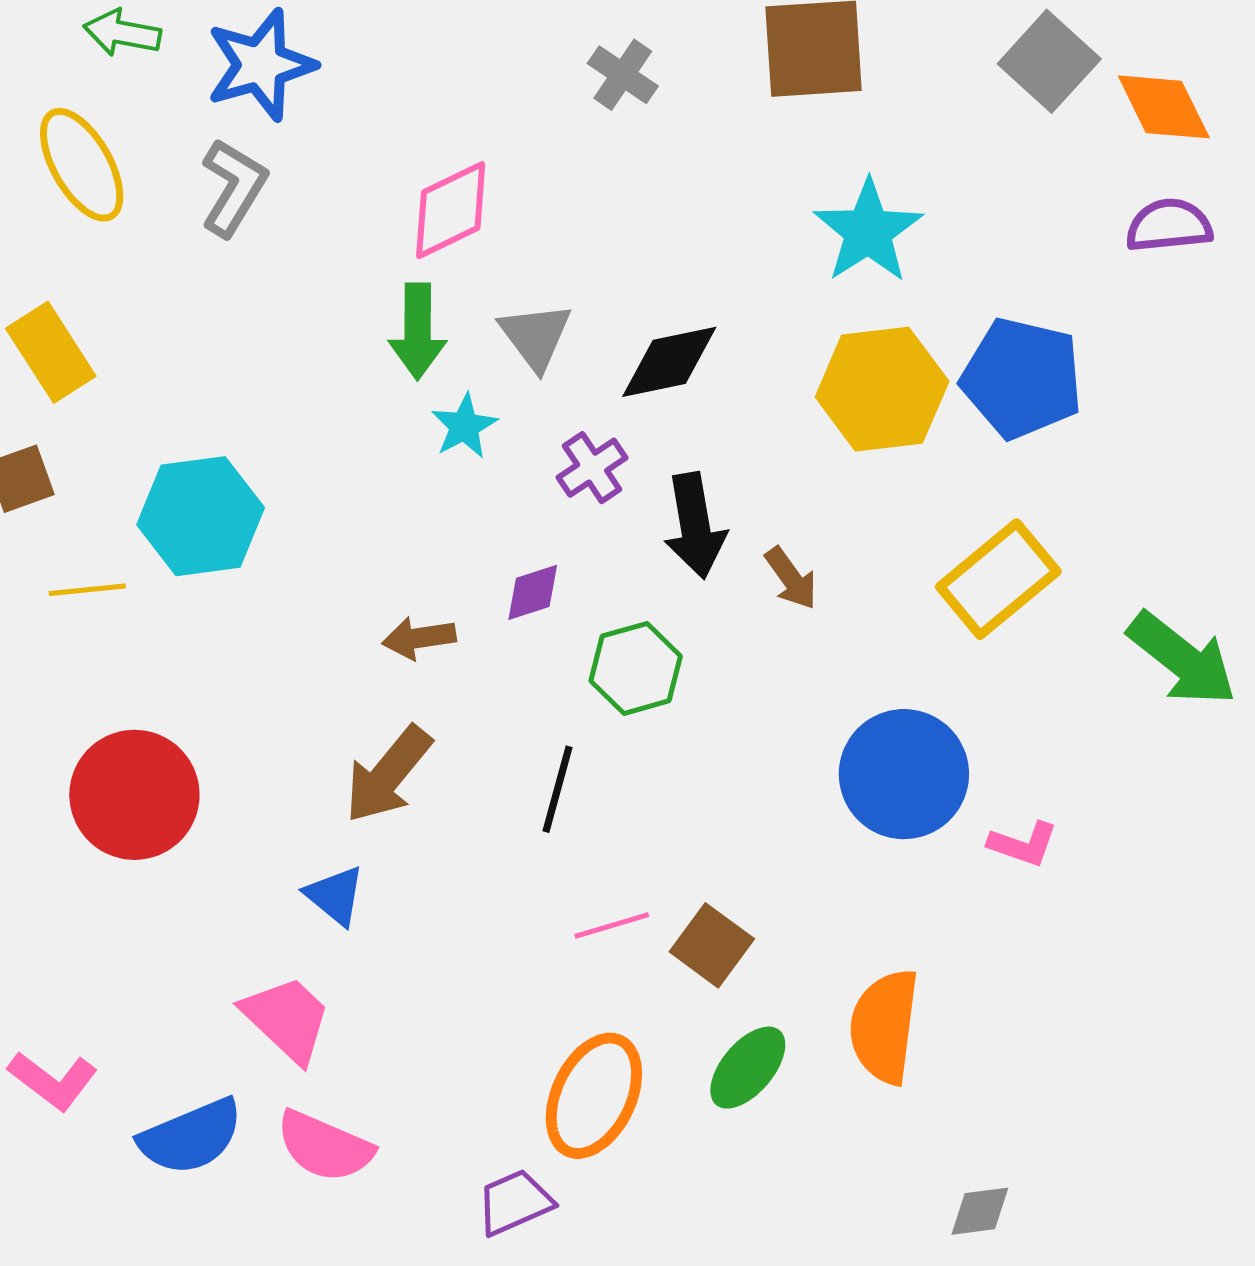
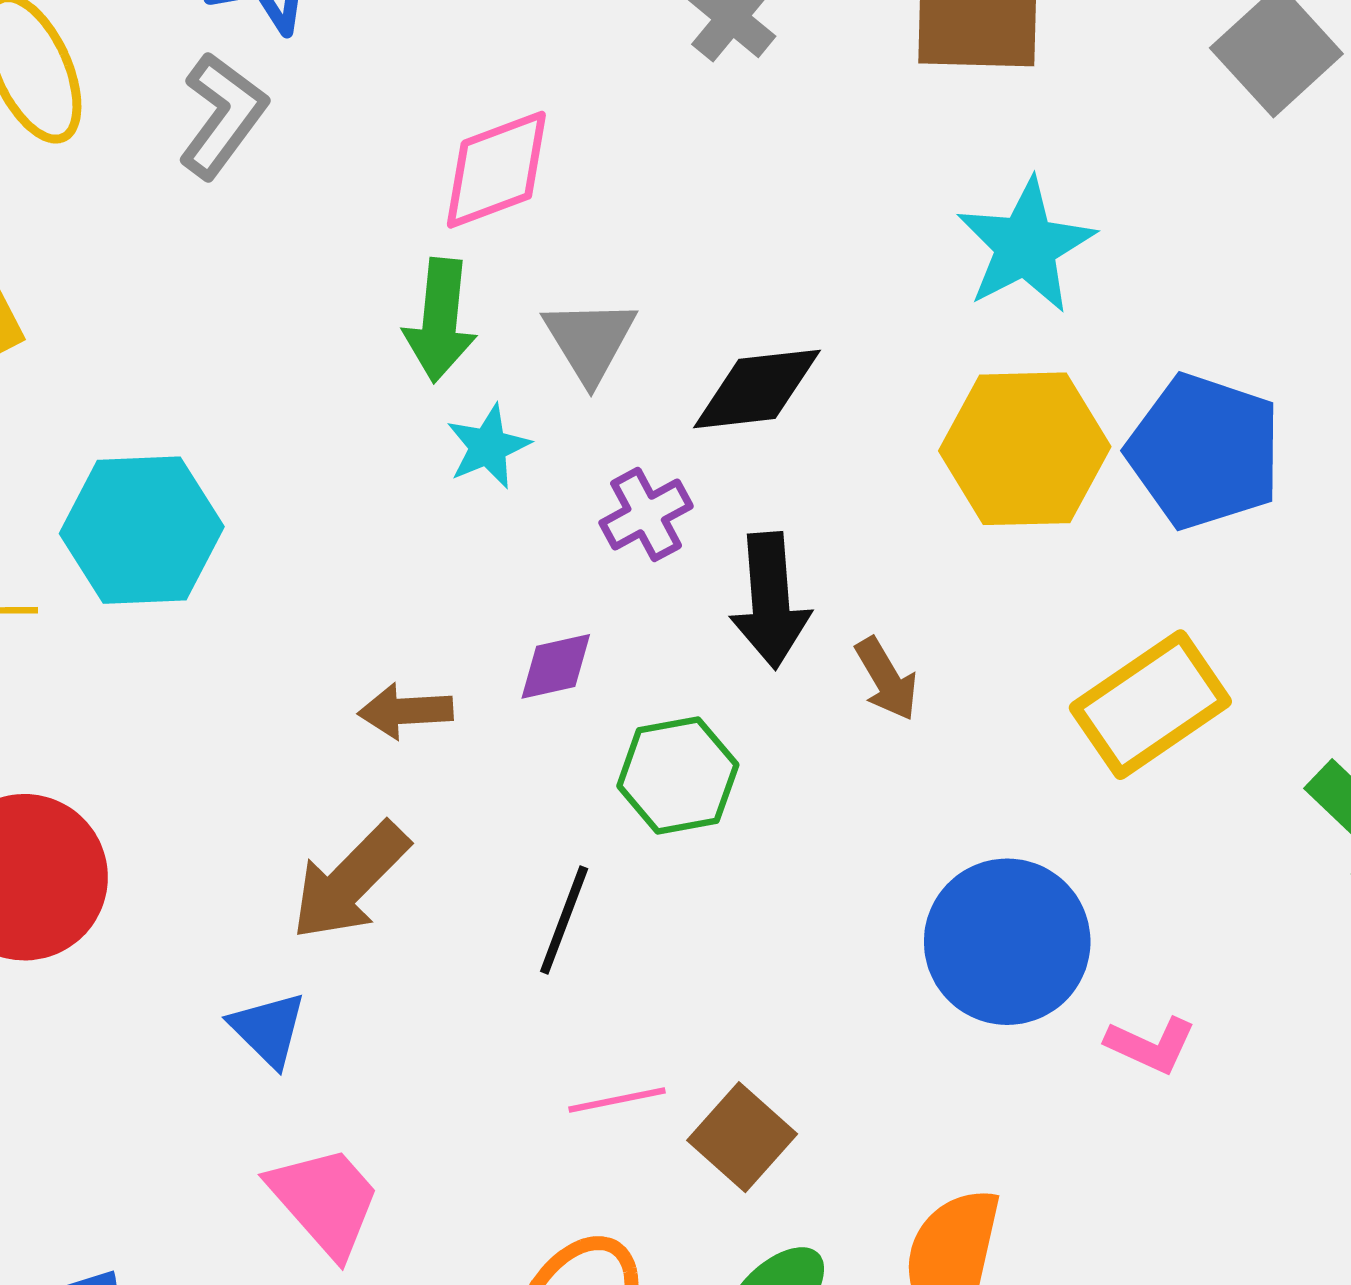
pink trapezoid: (287, 1019) -> (325, 1201), moved

